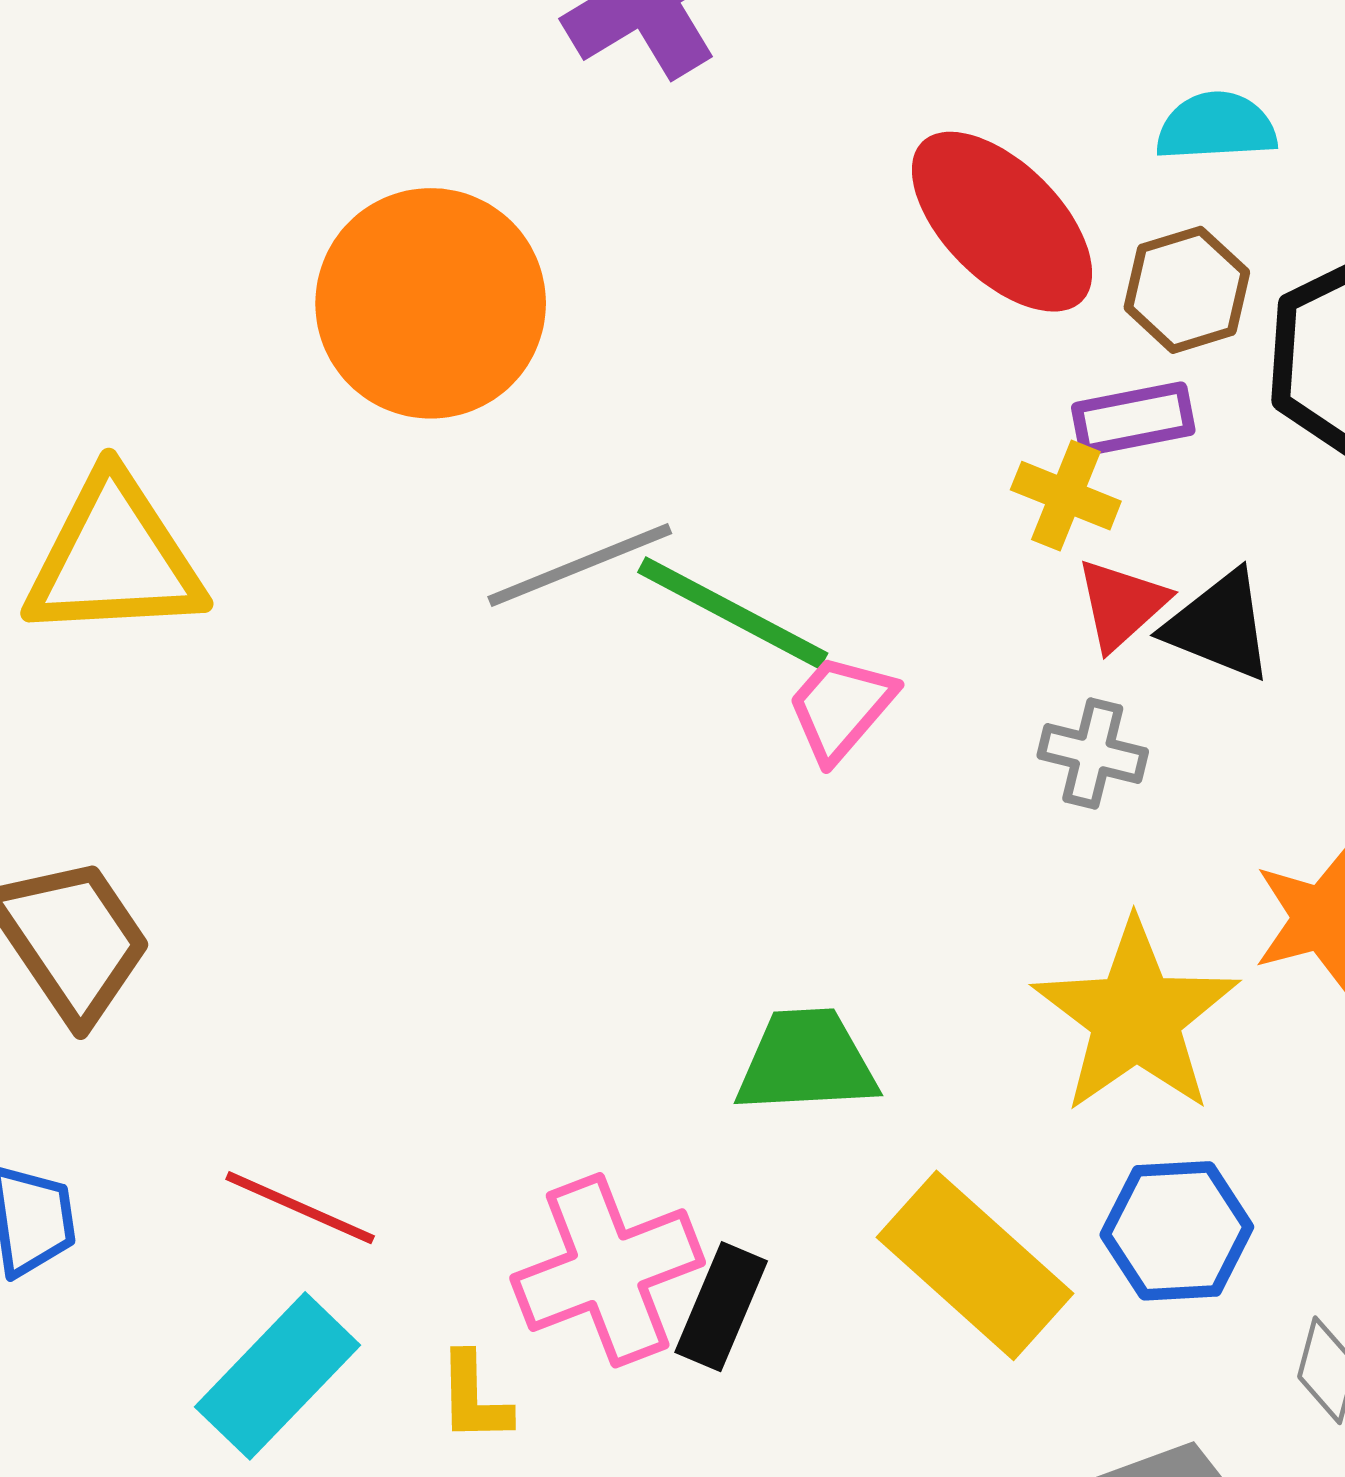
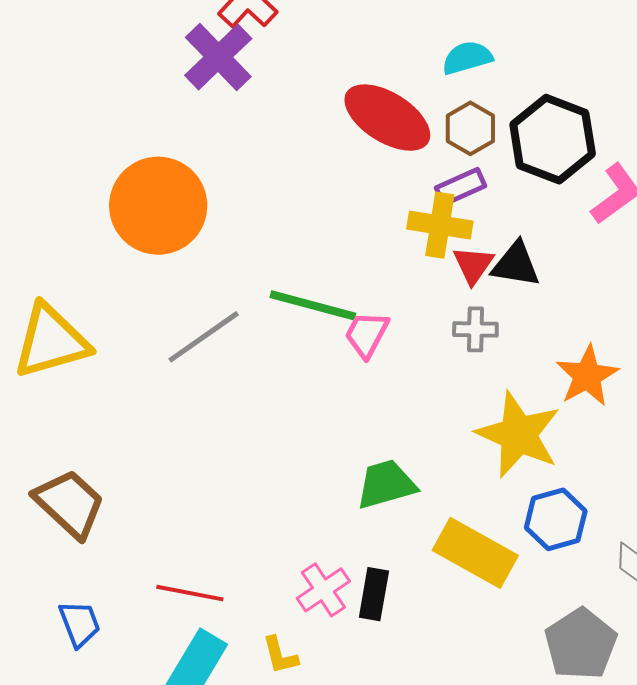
yellow cross: (1066, 496) -> (440, 225), size x1.4
gray line: (580, 565) -> (204, 337), moved
pink cross: (608, 1270) -> (323, 590), size x0.7

